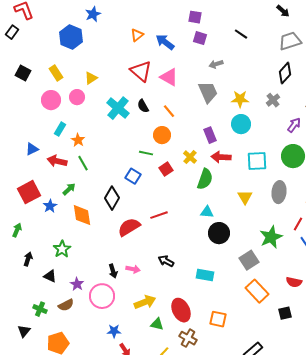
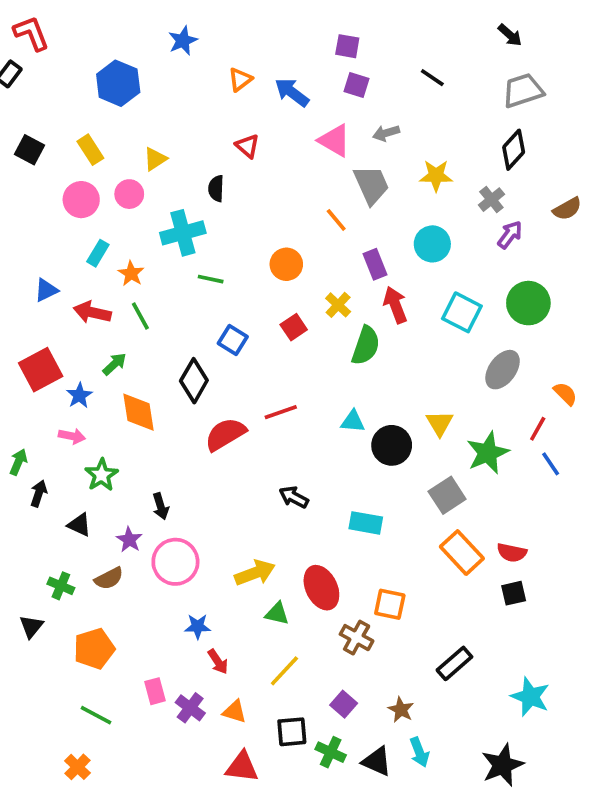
blue star: (93, 14) -> (183, 41), moved
red triangle: (141, 71) -> (248, 146), size x0.6
pink triangle: (169, 77) -> (334, 140), moved
yellow star: (240, 99) -> (436, 176), moved
black semicircle: (143, 106) -> (216, 188), moved, turned 32
cyan cross: (118, 108) -> (183, 233), moved, turned 35
orange line: (169, 111) -> (336, 220), moved
purple arrow: (294, 125) -> (510, 235), moved
green line: (146, 153) -> (211, 279), moved
red arrow: (221, 157) -> (395, 305), turned 66
cyan square: (257, 161) -> (462, 312), turned 30
gray ellipse: (279, 192) -> (503, 370), turned 30
yellow triangle: (245, 197) -> (440, 423), moved
cyan triangle: (207, 212) -> (353, 421), moved
green arrow: (17, 230) -> (18, 462), moved
pink arrow: (133, 269) -> (72, 436), moved
black arrow: (113, 271) -> (161, 506), moved
red semicircle: (294, 282) -> (512, 553), moved
brown cross: (188, 338) -> (357, 638), moved

